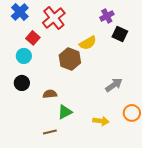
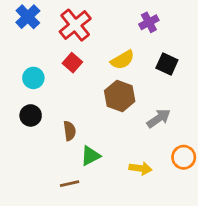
black square: (120, 34) -> (167, 64), moved
red square: (33, 38) -> (72, 63), moved
brown hexagon: (70, 59) -> (120, 96), moved
brown semicircle: (50, 94) -> (70, 131), turned 88

